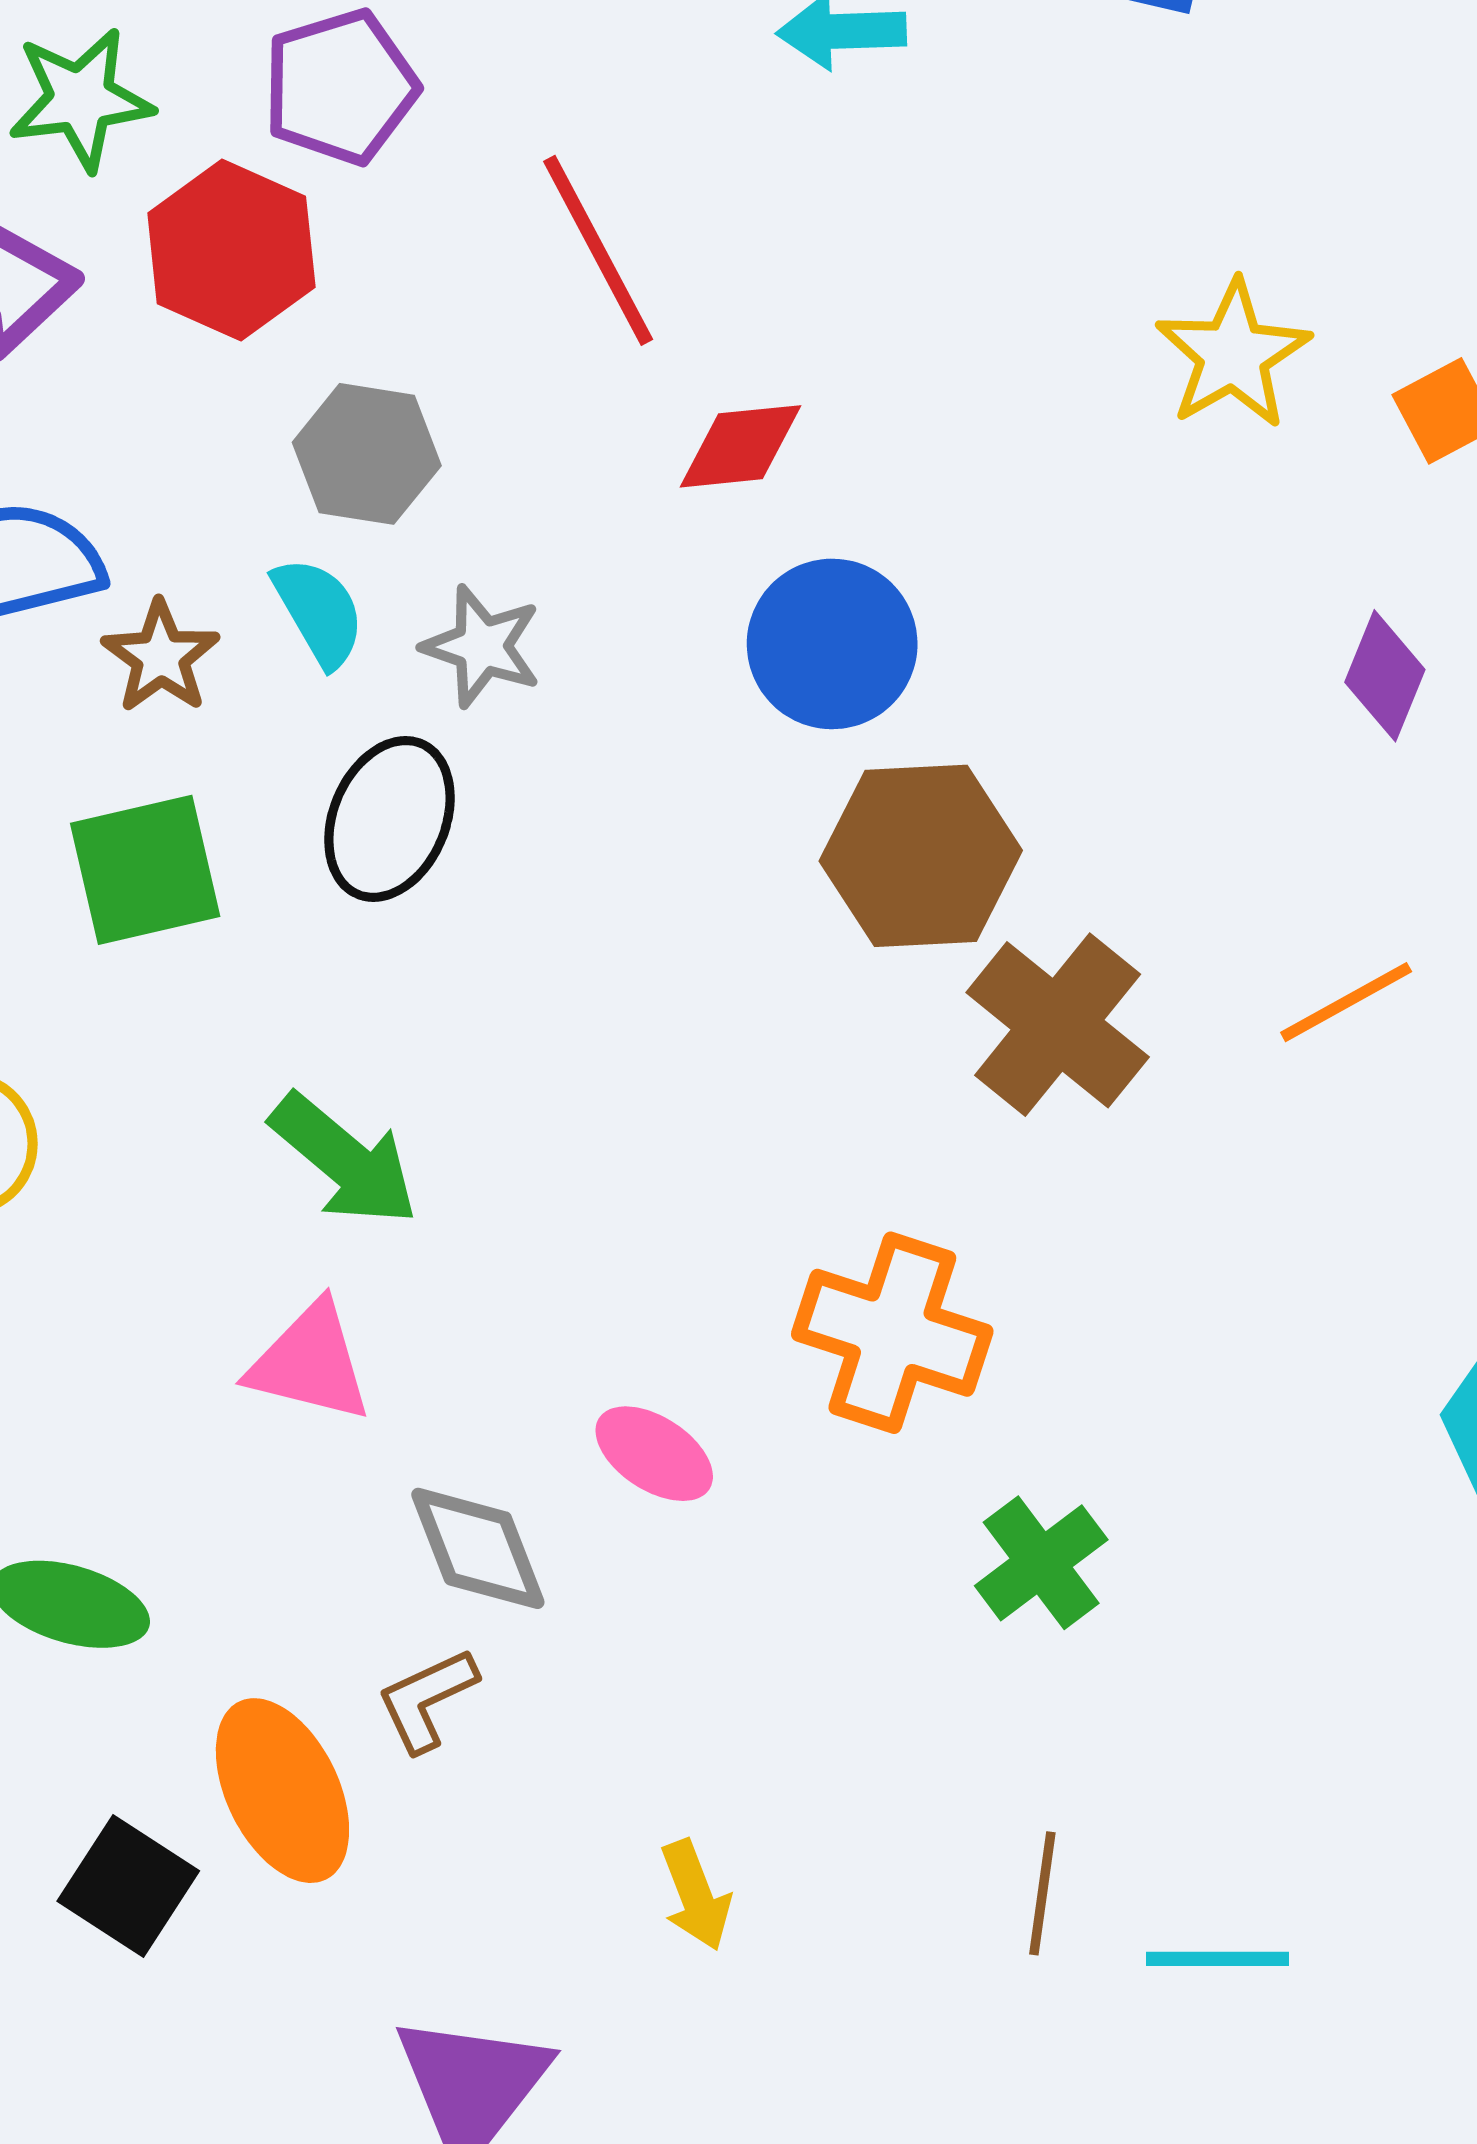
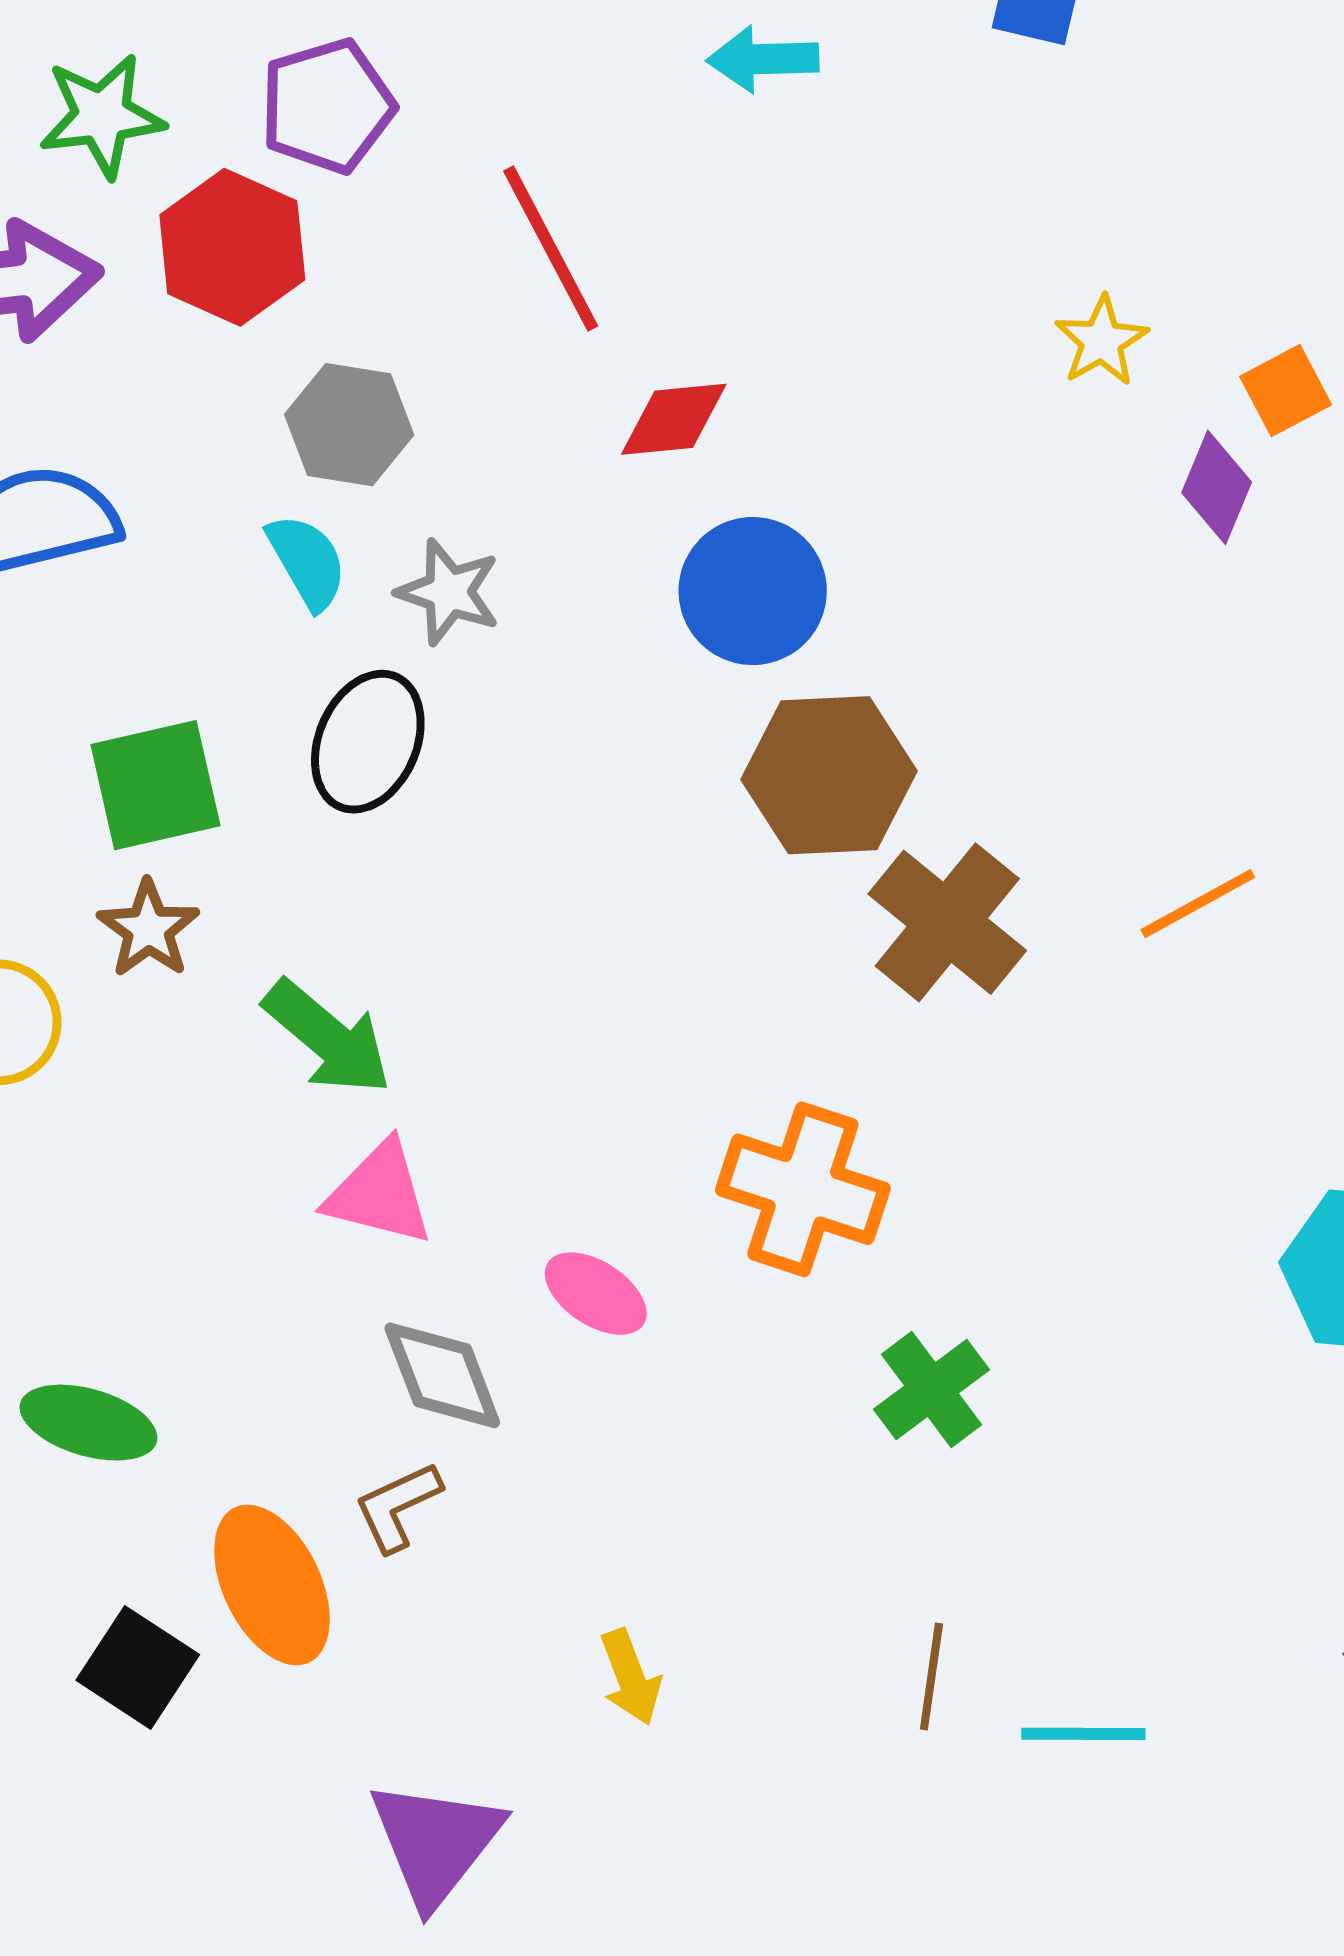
yellow star: (1233, 355) -> (1102, 341), size x0.7
brown star: (161, 657) -> (148, 929), moved
purple diamond: (1385, 676) -> (1217, 487), moved
pink triangle: (310, 1362) -> (379, 1193), moved

